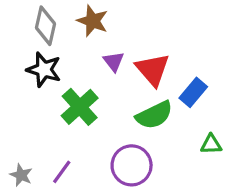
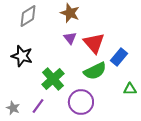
brown star: (93, 21) -> (70, 13), moved
gray diamond: (45, 26) -> (28, 16), turned 45
black star: (44, 70) -> (22, 56), moved
green cross: (80, 107) -> (53, 79), moved

